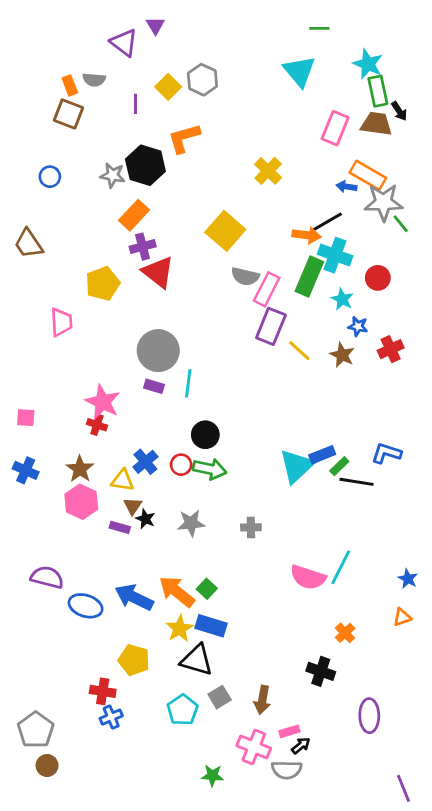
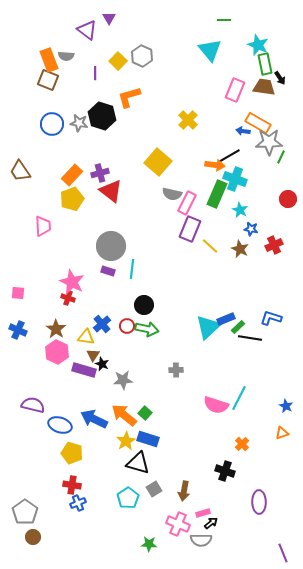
orange rectangle: (70, 85) -> (49, 60), size x1.6
blue circle: (50, 177) -> (52, 124), moved, size x1.5
orange rectangle: (134, 215) -> (72, 175), moved
green line: (401, 224) -> (281, 157), turned 64
red circle: (378, 278) -> (288, 199), moved
gray star: (191, 523) -> (123, 380), moved
purple rectangle: (120, 527) -> (84, 370), size x1.6
yellow pentagon: (134, 660) -> (72, 453), moved

